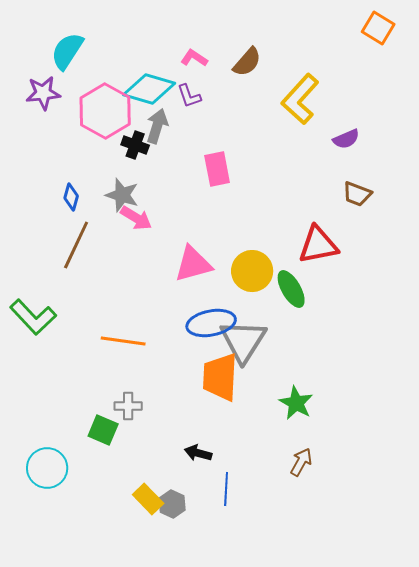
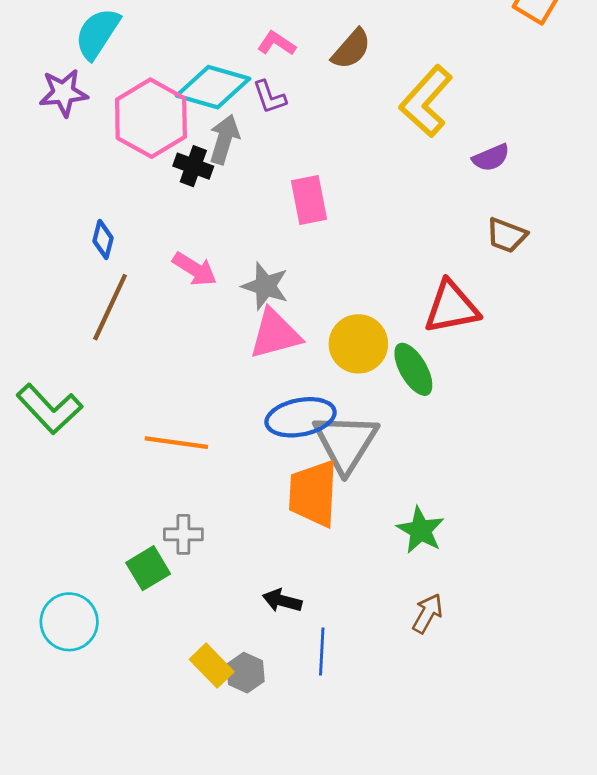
gray star: (122, 195) -> (265, 286), moved
green square: (103, 430) -> (148, 568), turned 36

